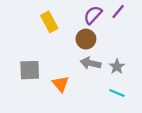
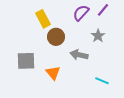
brown circle: (86, 39) -> (56, 37), moved
gray star: (117, 67) -> (98, 36), moved

